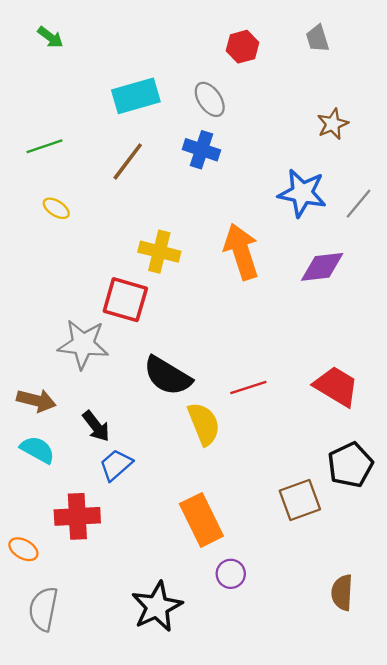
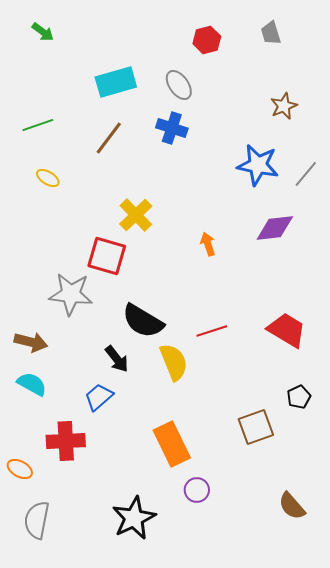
yellow cross: (159, 252) -> (136, 215), turned 32
orange arrow: (241, 252) -> (208, 244), moved, size x0.5
black arrow: (96, 426) -> (117, 359), moved
black pentagon: (350, 465) -> (299, 397), size x0.6
brown semicircle: (342, 593) -> (292, 506), turned -44

